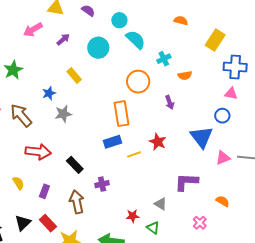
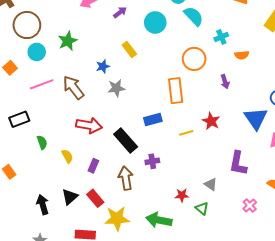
blue rectangle: (113, 142) -> (153, 119), moved
black rectangle: (75, 165) -> (126, 140), size x1.4
purple L-shape: (186, 182) -> (238, 163), turned -85

